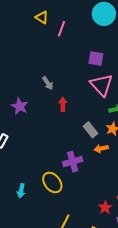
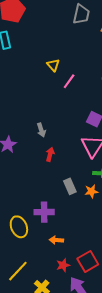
orange arrow: (101, 149) -> (56, 240), moved

